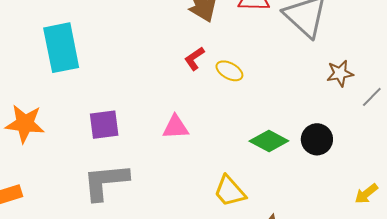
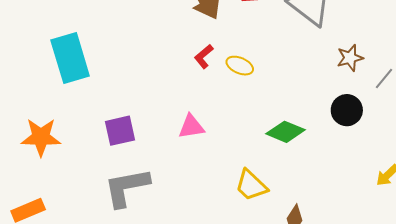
black circle: (317, 139) -> (347, 110), moved

